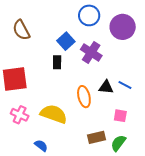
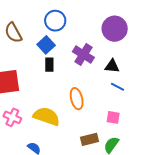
blue circle: (89, 15) -> (55, 21), moved
blue square: (66, 41) -> (46, 45), moved
black triangle: (106, 87) -> (112, 66), moved

